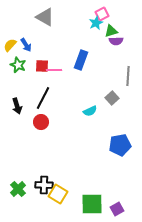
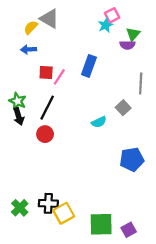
green triangle: (111, 31) -> (133, 34), moved, turned -32
yellow semicircle: (10, 45) -> (31, 27), moved
blue arrow: (26, 45) -> (29, 49), turned 120
green star: (18, 65) -> (18, 101), moved
pink line: (54, 70) -> (59, 77), turned -56
yellow square: (58, 194) -> (64, 213), turned 30

